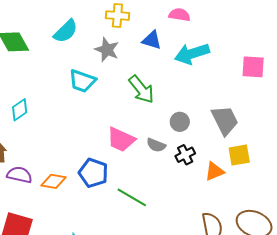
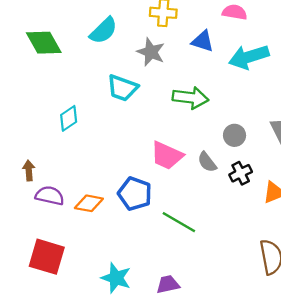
green arrow: (141, 89) -> (190, 98), turned -44
cyan diamond: (20, 110) -> (69, 118), moved
gray semicircle: (156, 145) -> (207, 162), turned 30

